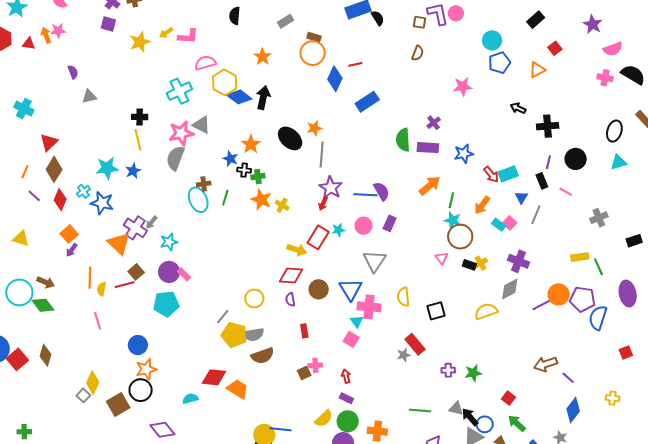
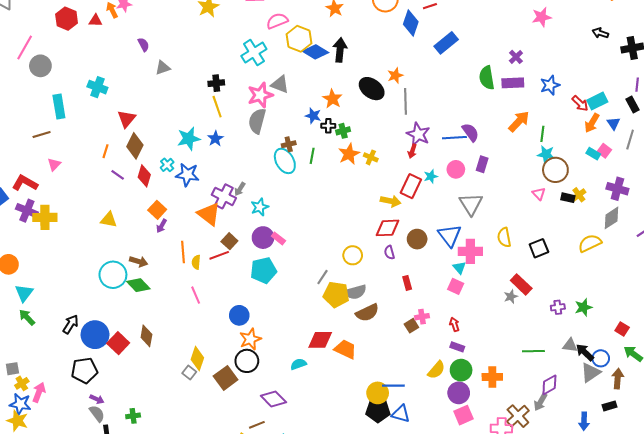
orange star: (261, 200) -> (349, 154), turned 30
orange arrow: (482, 205) -> (592, 123), moved

